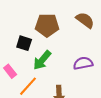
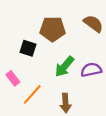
green arrow: (42, 60) -> (64, 67), moved

